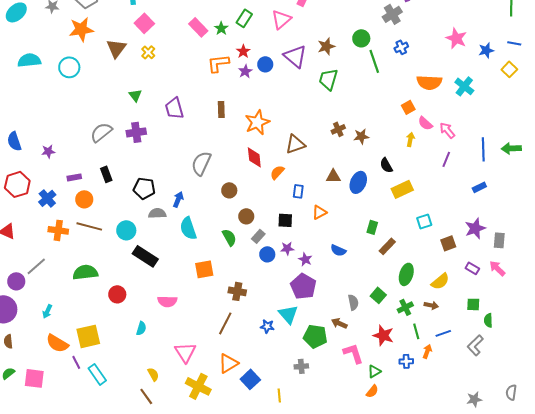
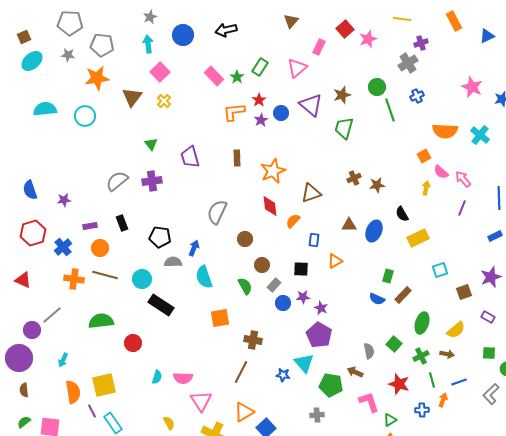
blue semicircle: (338, 250) -> (377, 299), moved
pink semicircle: (167, 301) -> (183, 378), moved
orange semicircle: (57, 343) -> (73, 392), turned -130

